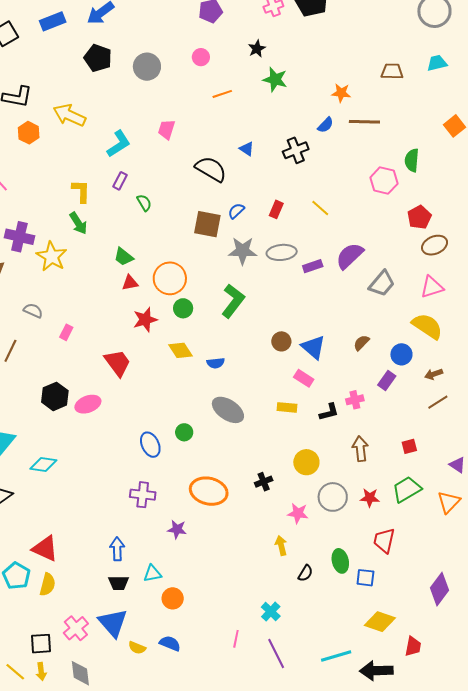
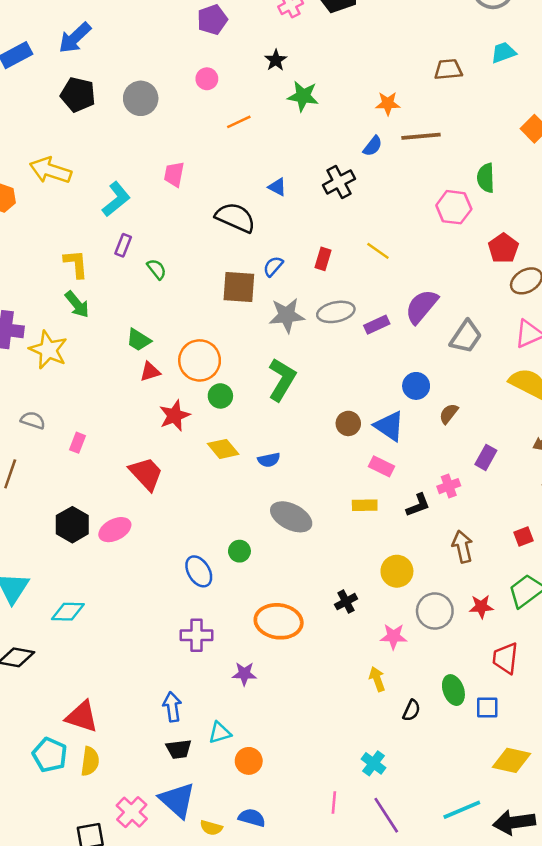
blue circle: (401, 354) -> (416, 386), moved

